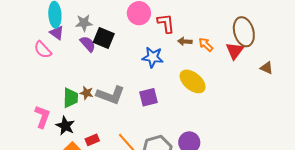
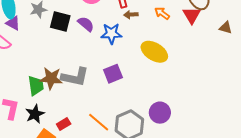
brown arrow: (185, 41) -> (131, 15), moved
purple semicircle: (88, 44) -> (86, 24), moved
brown star: (87, 93) -> (51, 78), size x1.6
black star: (65, 126) -> (35, 114), turned 30

